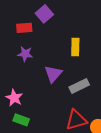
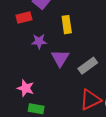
yellow rectangle: (75, 47) -> (67, 25), moved
purple star: (25, 54) -> (39, 41), moved

